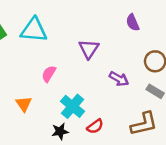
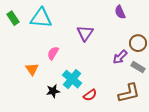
purple arrow: (119, 79) -> (120, 57), moved, turned 105
orange triangle: (24, 104) -> (32, 69), moved
black star: (60, 131) -> (53, 91), moved

